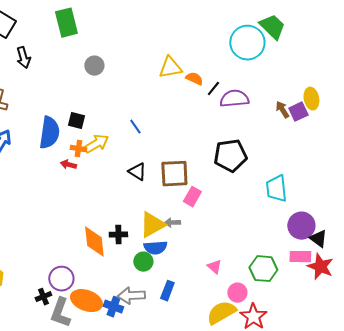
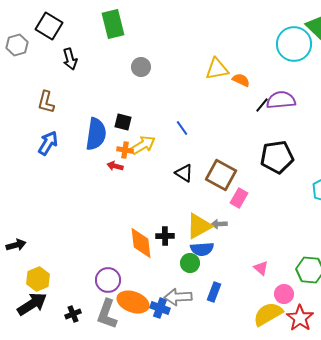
black line: (213, 89) -> (262, 105), moved
brown square: (174, 174) -> (221, 175), turned 32
black cross: (43, 297) -> (73, 314), moved

